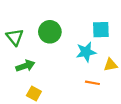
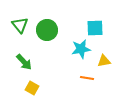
green triangle: (15, 37) -> (20, 25), moved
green arrow: (25, 66) -> (24, 62), turned 66

